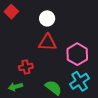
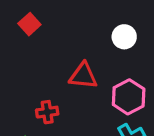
white circle: (47, 18) -> (124, 37), moved

